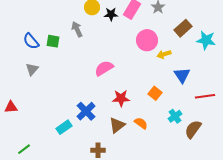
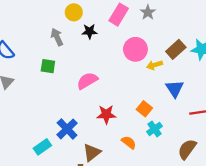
black star: (111, 14) -> (89, 31), moved
brown rectangle: (183, 28) -> (176, 49), moved
green square: (53, 41) -> (48, 66), moved
cyan cross: (175, 116) -> (155, 129), moved
brown triangle: (117, 125) -> (92, 152), moved

